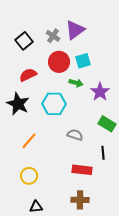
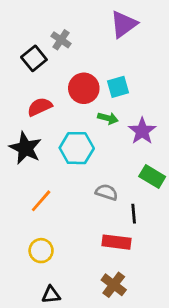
purple triangle: (75, 30) -> (124, 24), moved
gray cross: (53, 36) -> (61, 40), moved
black line: (103, 153) -> (134, 214), moved
brown cross: (80, 200) -> (114, 285), turned 36

